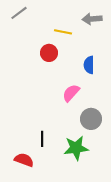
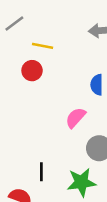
yellow line: (63, 32) -> (43, 46), moved
red circle: (49, 53) -> (32, 71), moved

